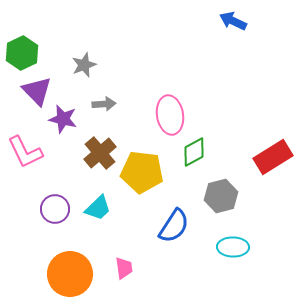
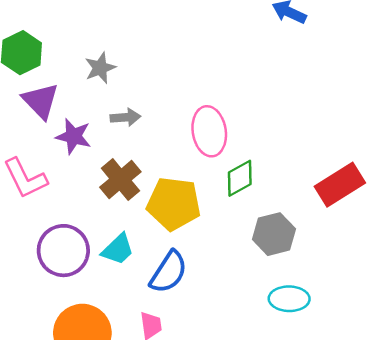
purple circle: (55, 209) -> (63, 251), size x1.4
blue semicircle: (174, 226) -> (169, 272), moved

